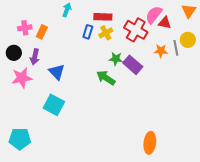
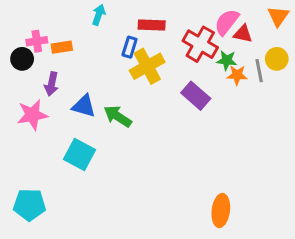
orange rectangle: (42, 32) -> (62, 47), turned 56
yellow cross: (106, 33) -> (147, 66), moved, size x1.6
black circle: (14, 53) -> (22, 59), moved
green star: (116, 59) -> (227, 60), moved
blue triangle: (57, 72) -> (84, 106), turned -30
green arrow: (106, 78) -> (118, 116), moved

